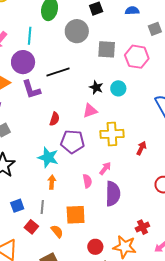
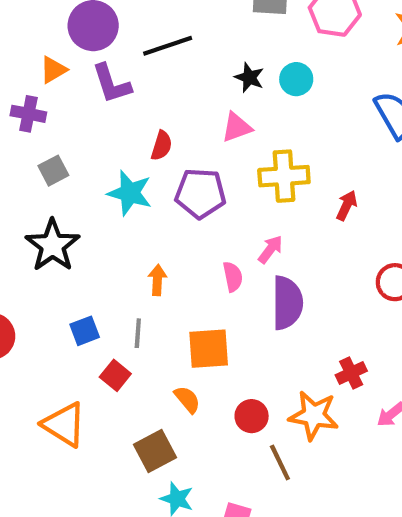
cyan star: (48, 157) -> (130, 193), moved
orange semicircle: (57, 231) -> (187, 399), moved

